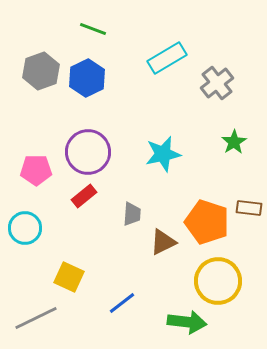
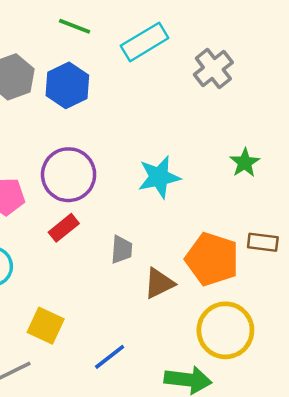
cyan rectangle: (167, 58) -> (145, 42), moved
gray cross: (217, 83) -> (213, 69), moved

